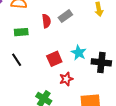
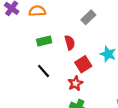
red semicircle: (46, 21) -> (70, 43), moved
red star: (66, 79) -> (75, 83), moved

